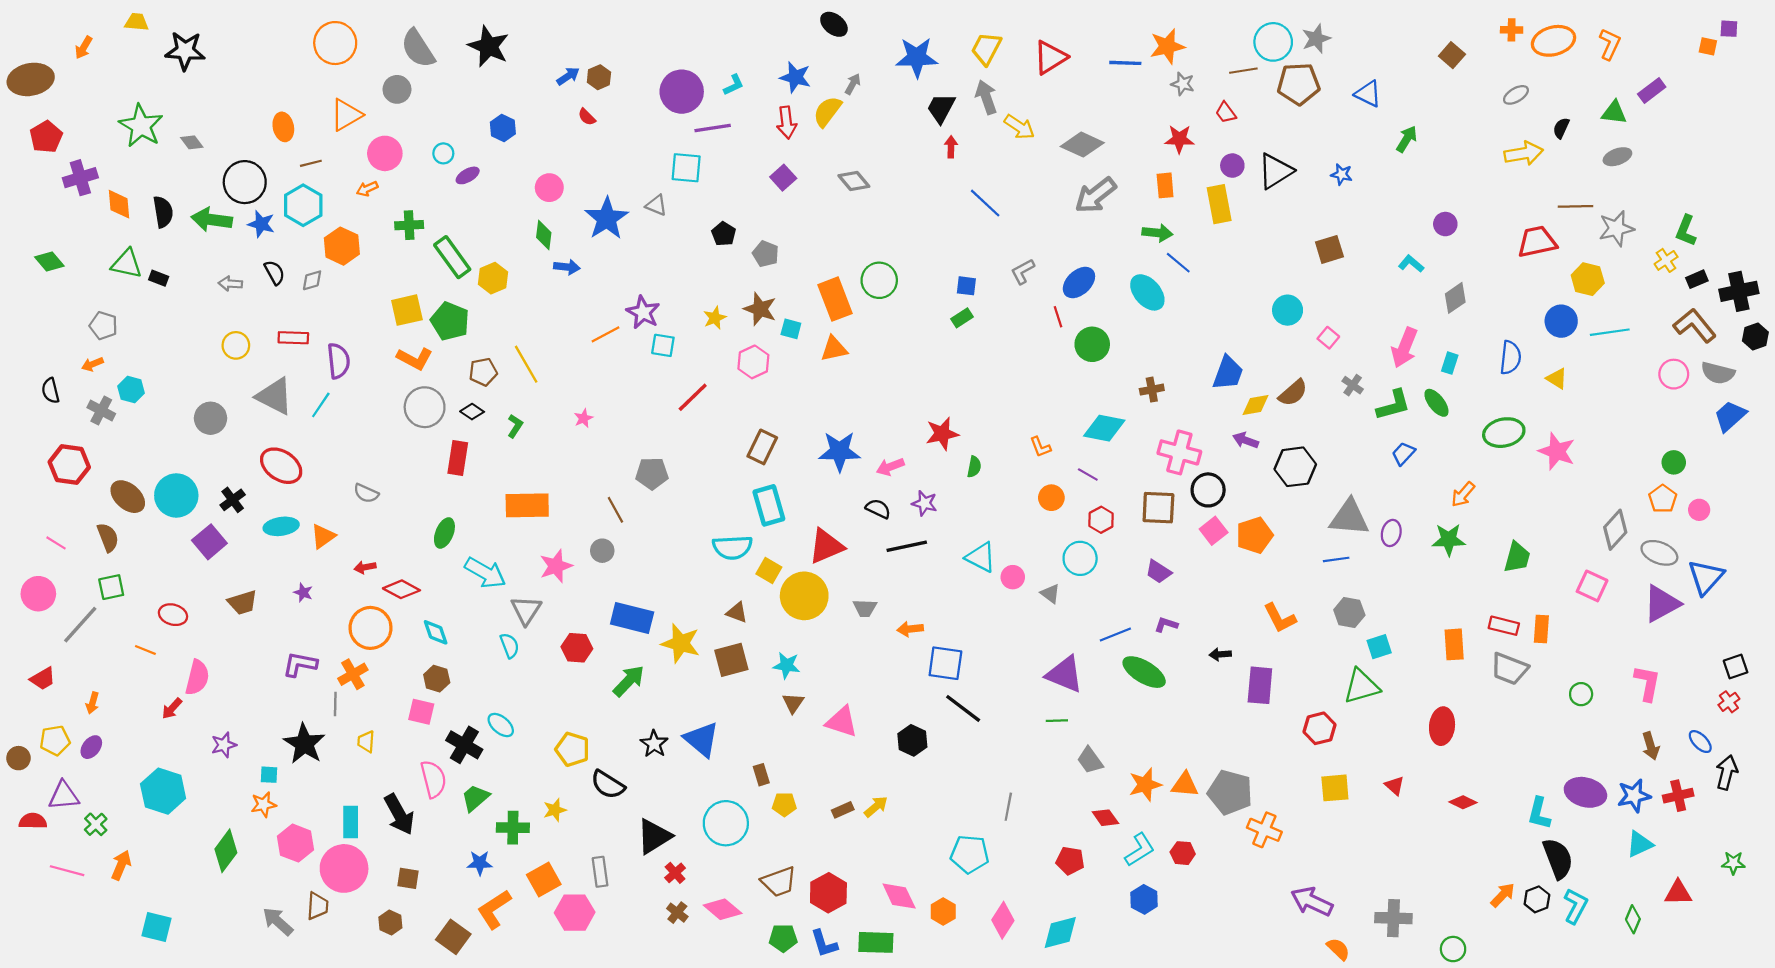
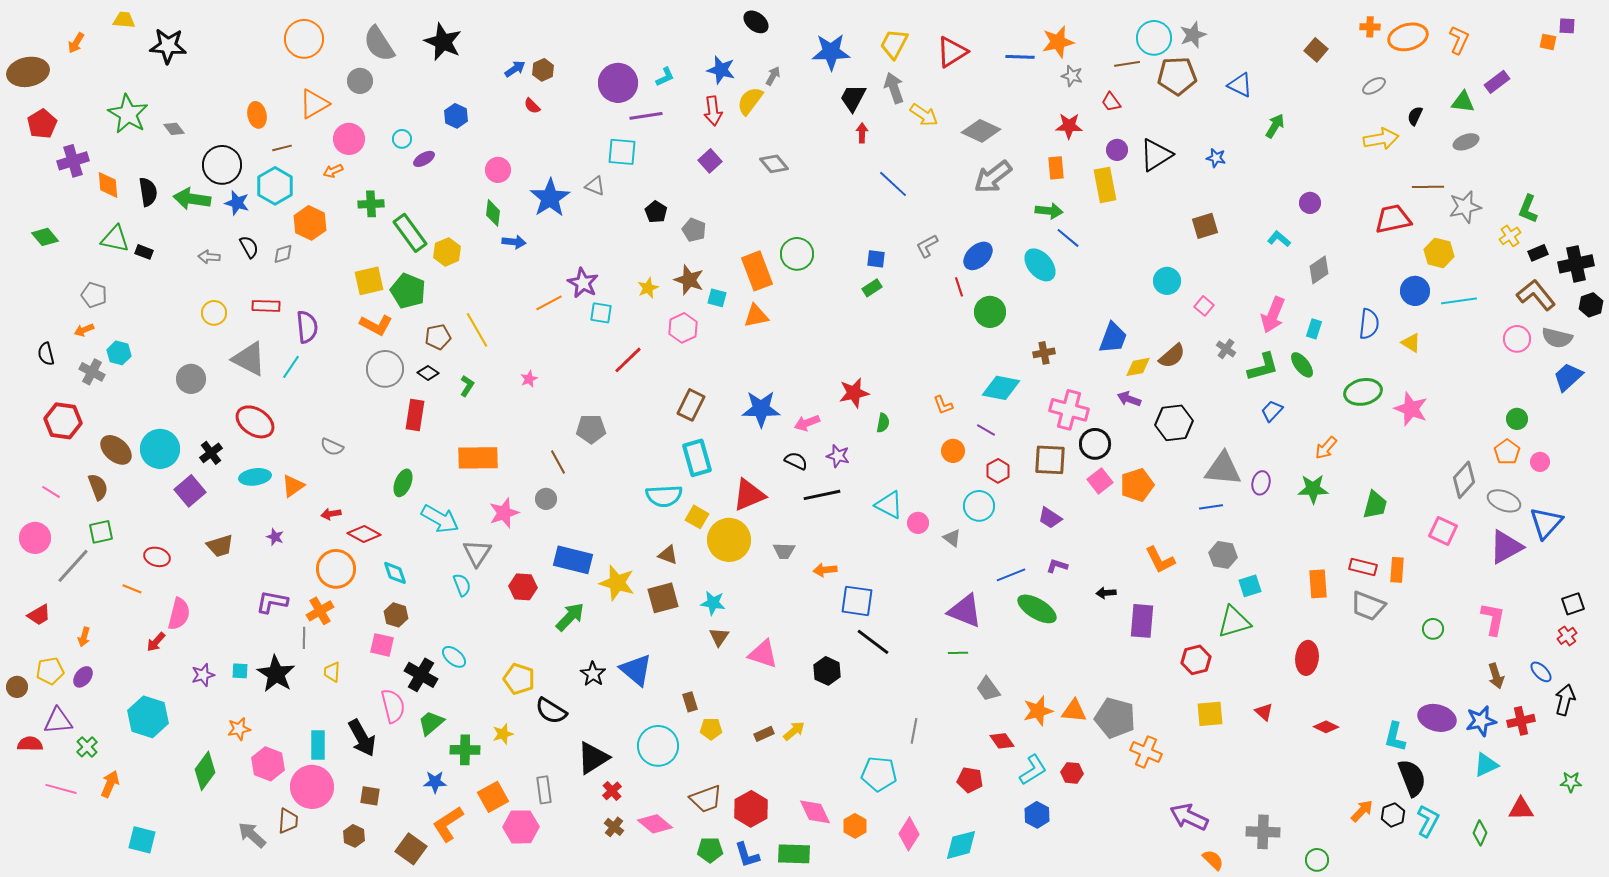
cyan square: (269, 775) -> (240, 671), moved

